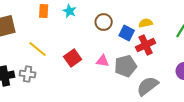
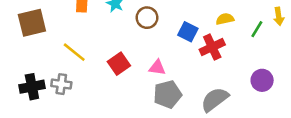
brown circle: (104, 22) -> (147, 18), moved
yellow semicircle: (146, 23) -> (225, 19), moved
gray pentagon: (126, 66) -> (167, 94), moved

